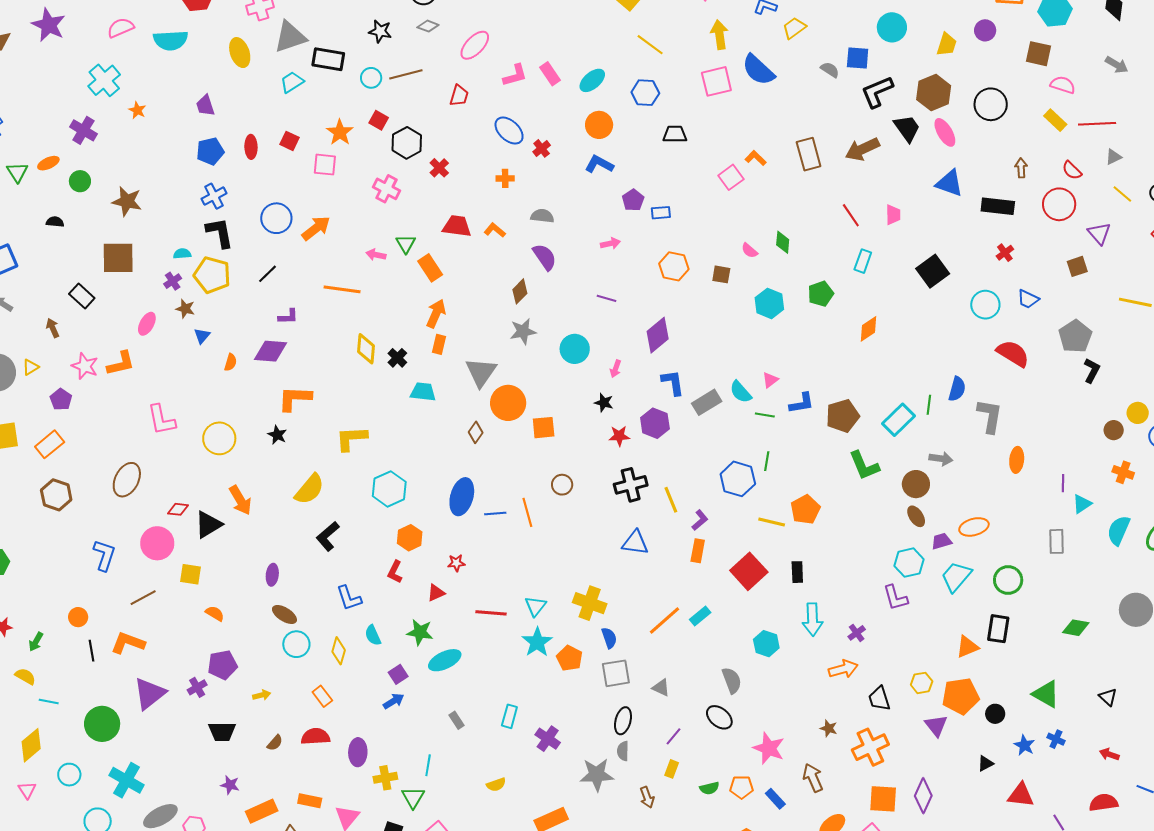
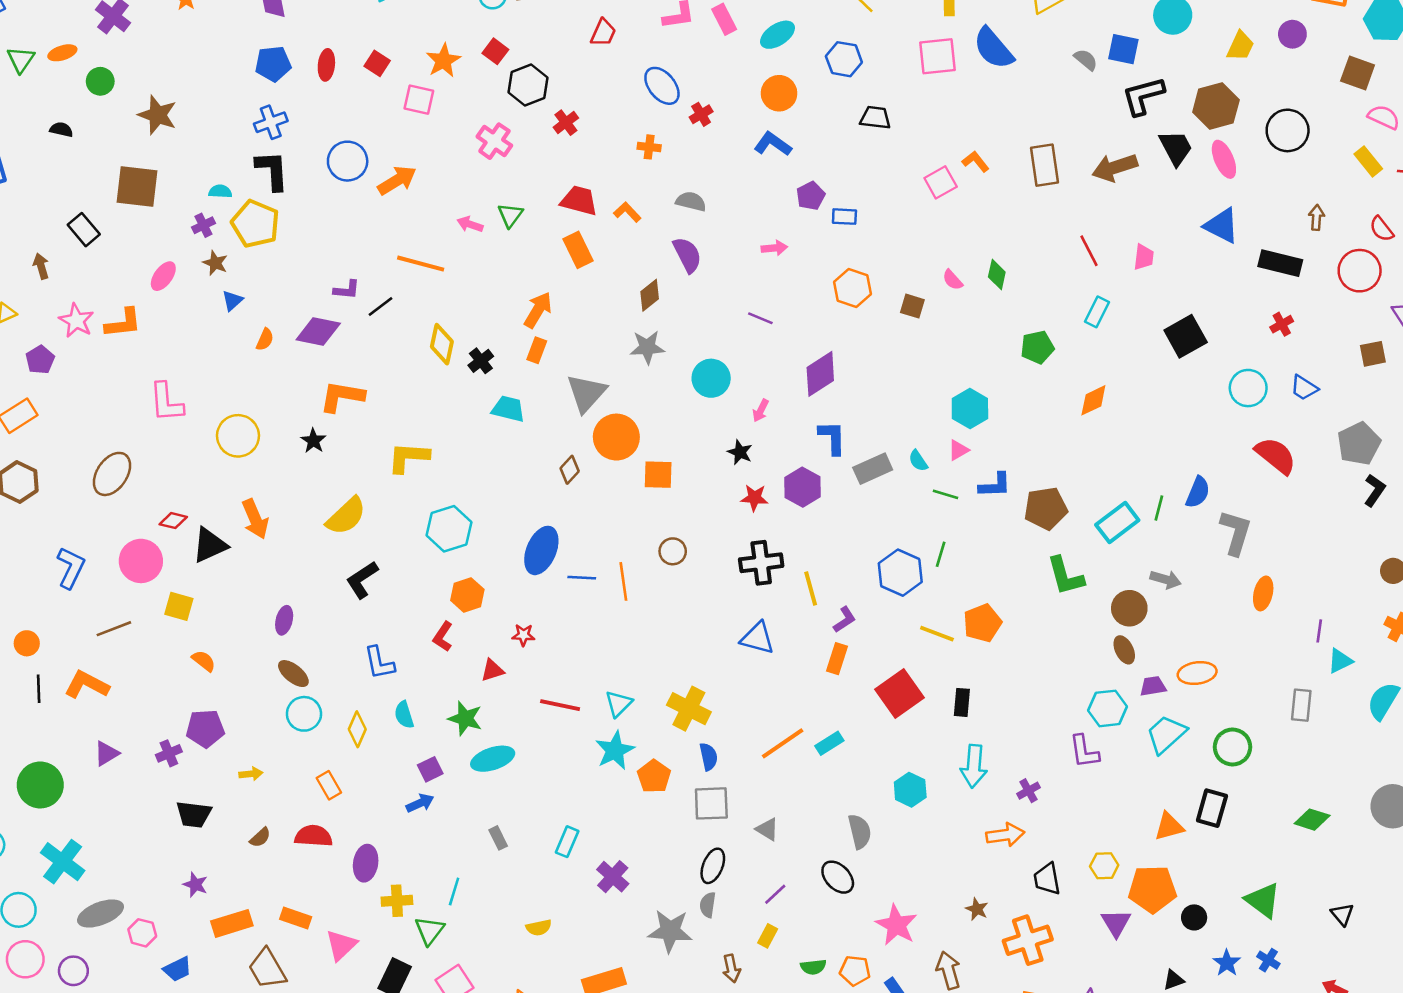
orange rectangle: (430, 268) -> (578, 250), moved
black line: (267, 274) -> (381, 307), moved
cyan hexagon: (769, 303) -> (970, 409), moved
cyan semicircle: (741, 392) -> (918, 461), size x0.7
purple triangle: (150, 694) -> (106, 754), size x0.6

